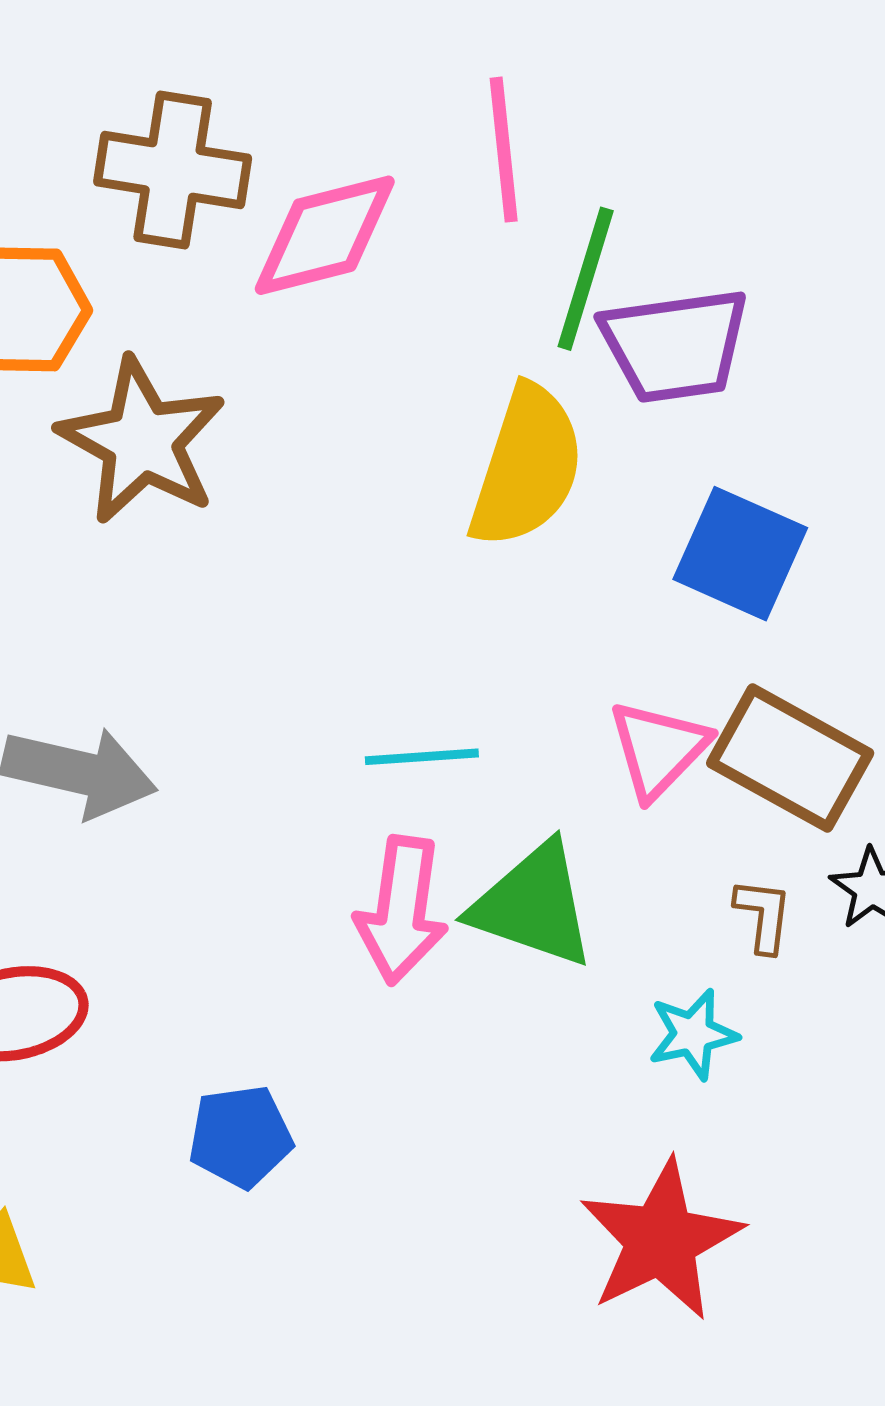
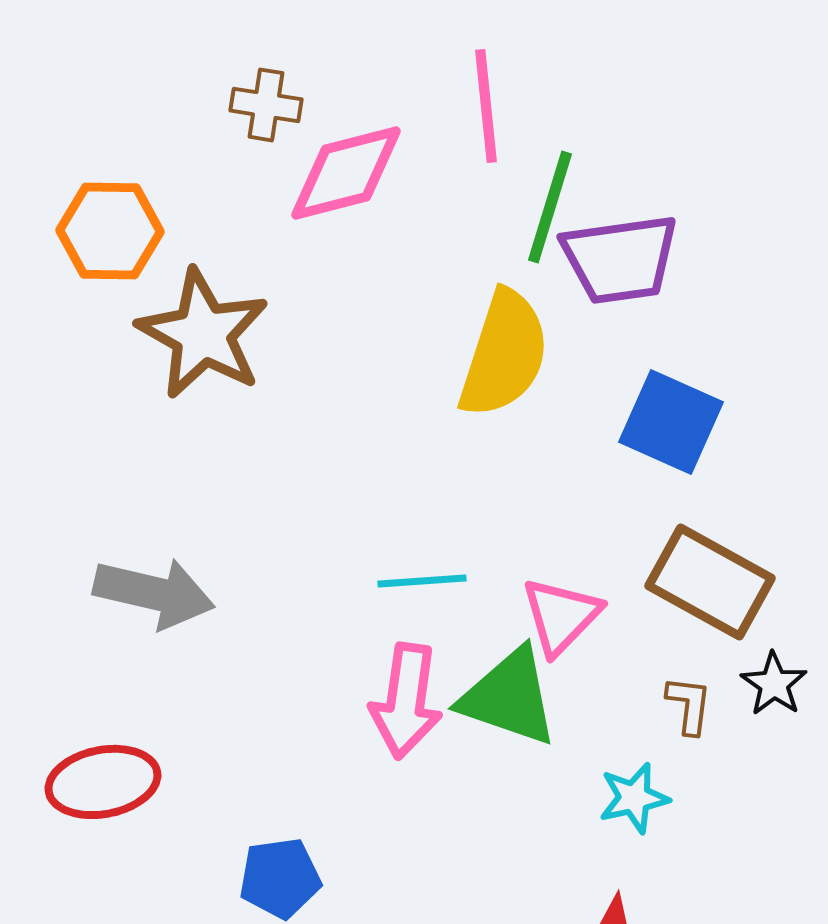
brown cross: (173, 170) -> (266, 105), moved, size x0.6
pink triangle: (658, 749) -> (561, 616), moved

